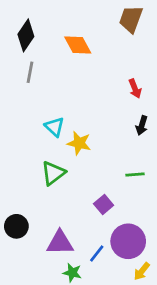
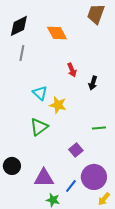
black diamond: (26, 35) -> (19, 26), turned 30
red arrow: (135, 89) -> (72, 70), moved
black arrow: (142, 125) -> (93, 83), moved

